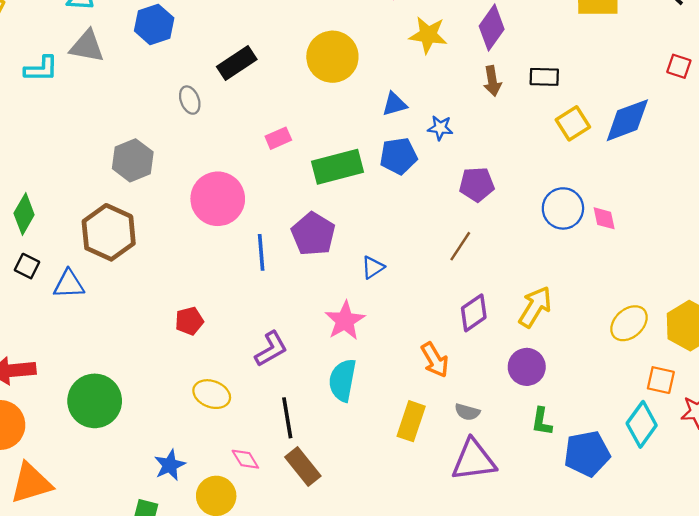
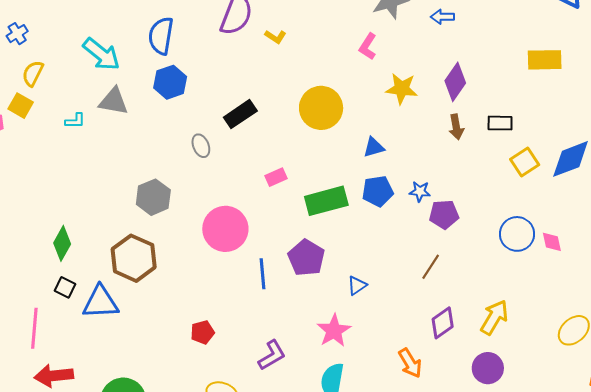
cyan L-shape: (41, 69) -> (75, 121), size x0.7
blue star: (440, 128) -> (420, 191), moved
blue triangle: (69, 284) -> (100, 302), size x1.4

